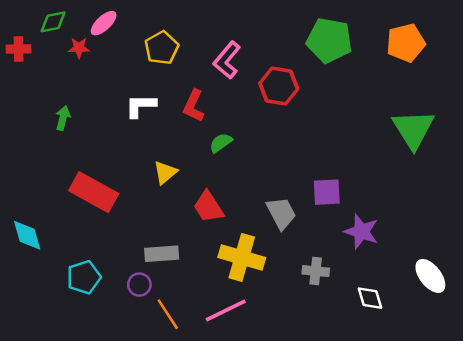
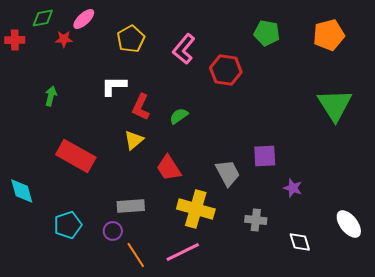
green pentagon: (329, 40) -> (267, 33), size x0.7
red L-shape: (194, 106) -> (141, 107), moved
purple star: (361, 232) -> (293, 188), size x0.7

